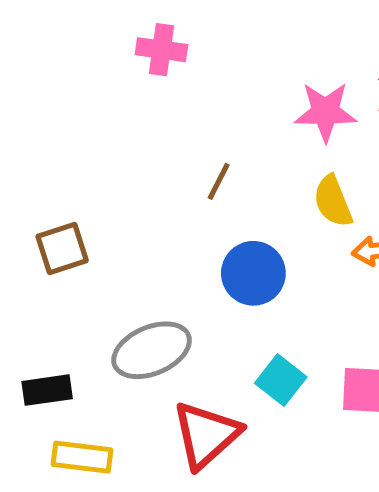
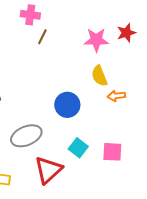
brown line: (219, 181) -> (42, 37), moved

